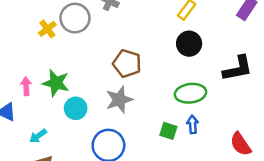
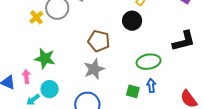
black circle: (189, 44) -> (132, 21), moved
pink arrow: (26, 86) -> (26, 77), moved
cyan circle: (76, 108) -> (50, 89), moved

